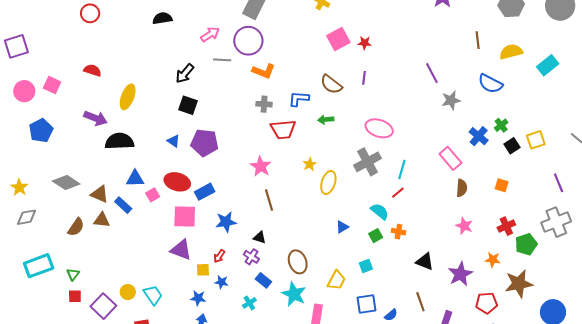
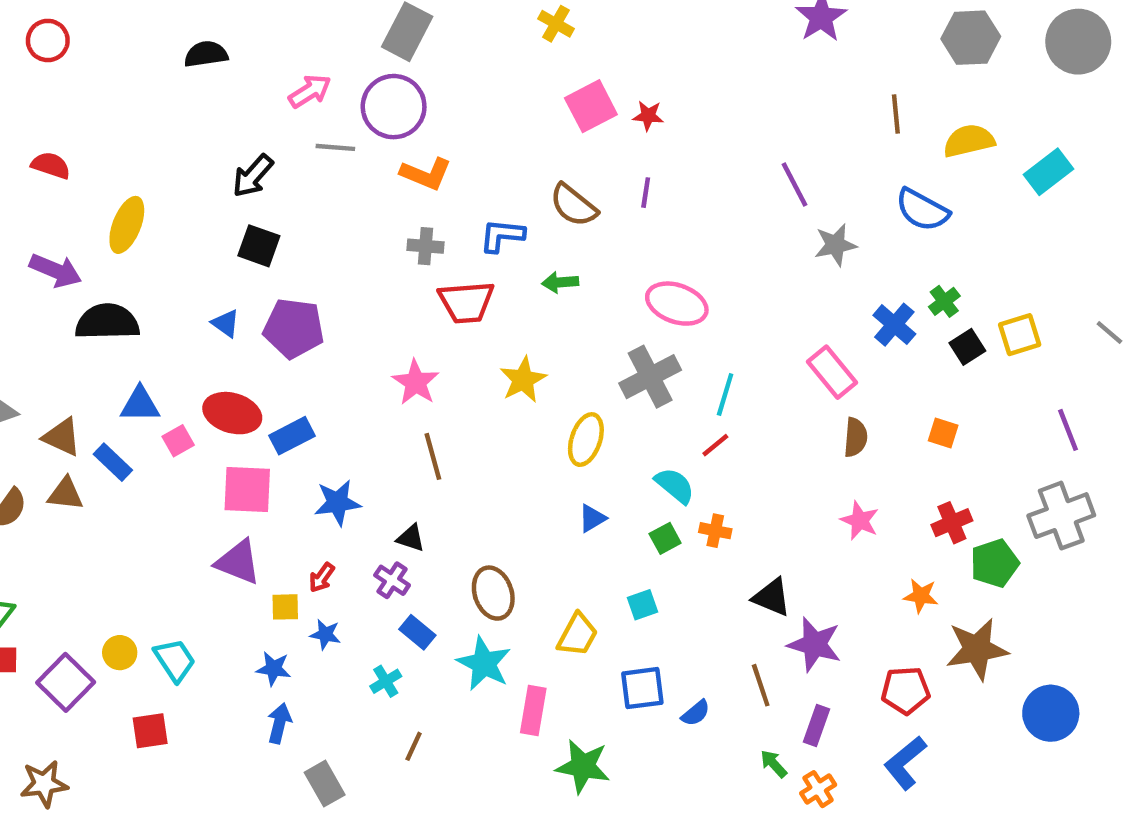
yellow star: (310, 164) -> (523, 380), size x1.5
yellow ellipse: (328, 183) -> (586, 440), moved
purple star: (460, 274) -> (815, 644), moved, turned -30

